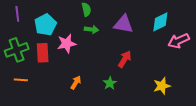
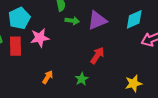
purple triangle: (123, 24) -> (97, 20), turned -35
green arrow: (91, 29) -> (72, 21), moved

